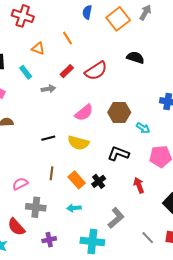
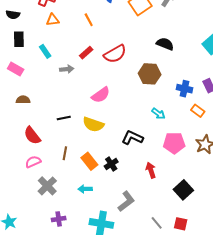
orange triangle: (38, 48) -> (53, 20), moved, turned -32
black semicircle: (135, 58) -> (165, 44), moved
brown hexagon: (119, 112) -> (150, 74), moved
gray cross: (36, 207) -> (47, 186), turned 36
red semicircle: (16, 227) -> (32, 136), moved

